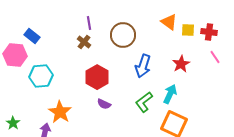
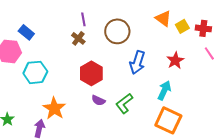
yellow square: (188, 30) -> (182, 26), turned -32
green L-shape: (144, 102) -> (124, 103), moved

